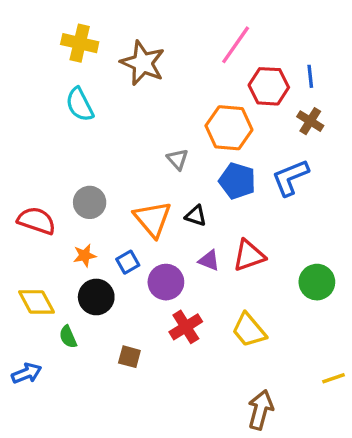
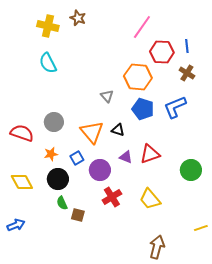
brown star: (143, 63) -> (78, 18), moved, size x0.6
green semicircle: (68, 337) -> (62, 203), moved

